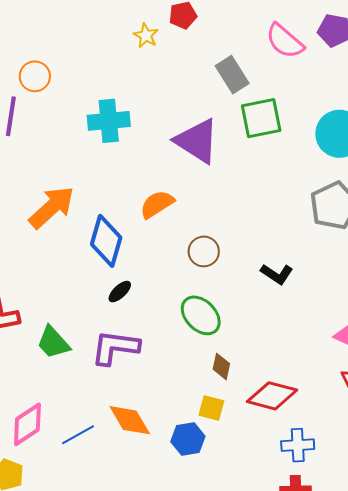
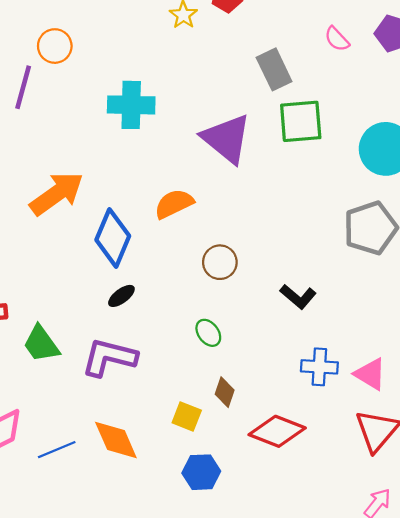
pink semicircle: (285, 41) -> (337, 39), size x0.6
green ellipse: (201, 315) -> (208, 333), size x0.6
yellow square: (211, 408) -> (187, 417), moved
blue hexagon: (188, 439) -> (201, 472), moved
blue cross: (298, 445) -> (319, 367), moved

